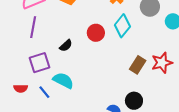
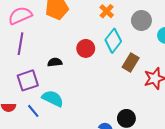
black semicircle: (66, 46) -> (55, 62), turned -144
brown rectangle: (138, 65) -> (131, 62), moved

